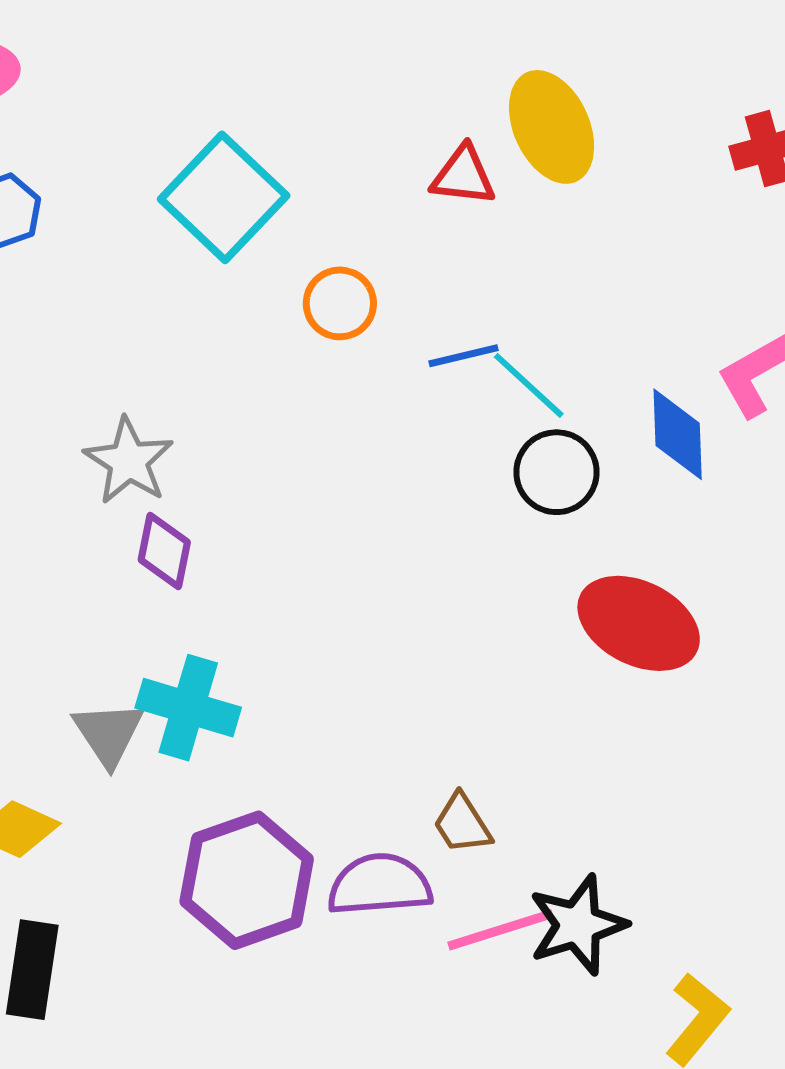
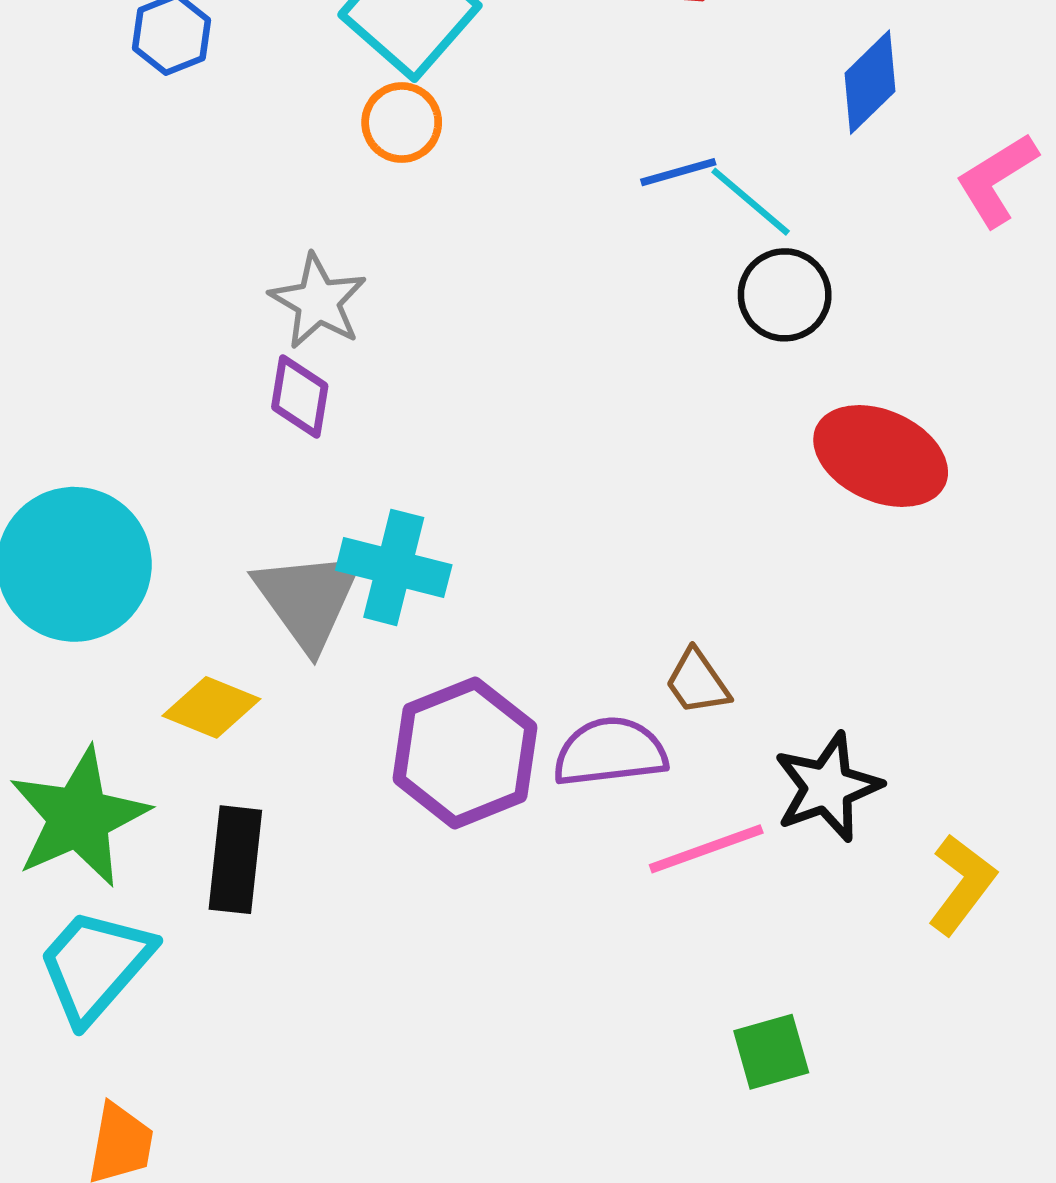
orange circle: (340, 303) -> (402, 123), moved
blue diamond: (678, 434) -> (870, 82), moved, turned 50
purple diamond: (164, 551) -> (300, 397), moved
gray triangle: (109, 734) -> (308, 599), size x1.4
pink line: (501, 930) -> (706, 849), moved

